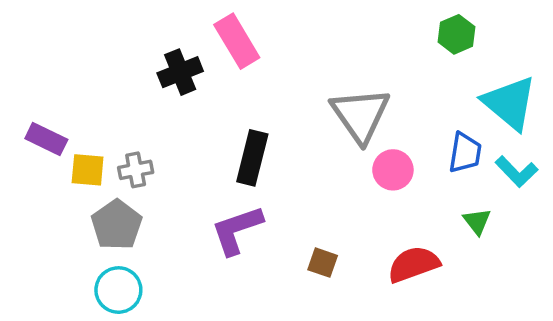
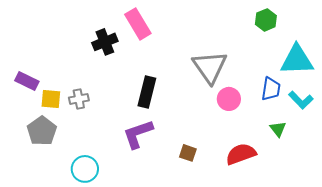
cyan triangle: (510, 103) -> (297, 60), turned -42
gray pentagon: (117, 225) -> (42, 131), moved
cyan circle: (118, 290) -> (85, 169), moved

